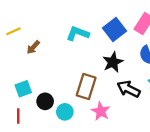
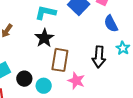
black star: (113, 62) -> (44, 38), moved
black arrow: (129, 89) -> (99, 57), turned -105

